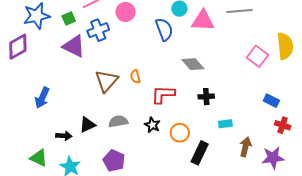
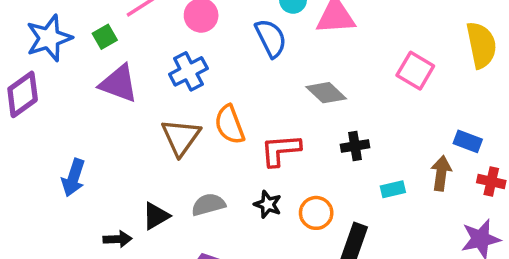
blue cross: (98, 30) -> (188, 71), moved
pink square: (258, 56) -> (415, 71), moved
orange semicircle: (135, 77) -> (230, 125), size x1.6
brown arrow: (245, 147) -> (441, 173), moved

